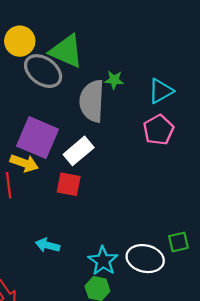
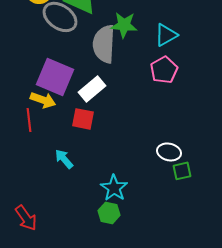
green star: (114, 80) -> (124, 25), size x1.5
cyan arrow: (48, 245) -> (64, 159), moved, turned 35
white ellipse: (145, 259) -> (169, 152), moved, size x0.7

